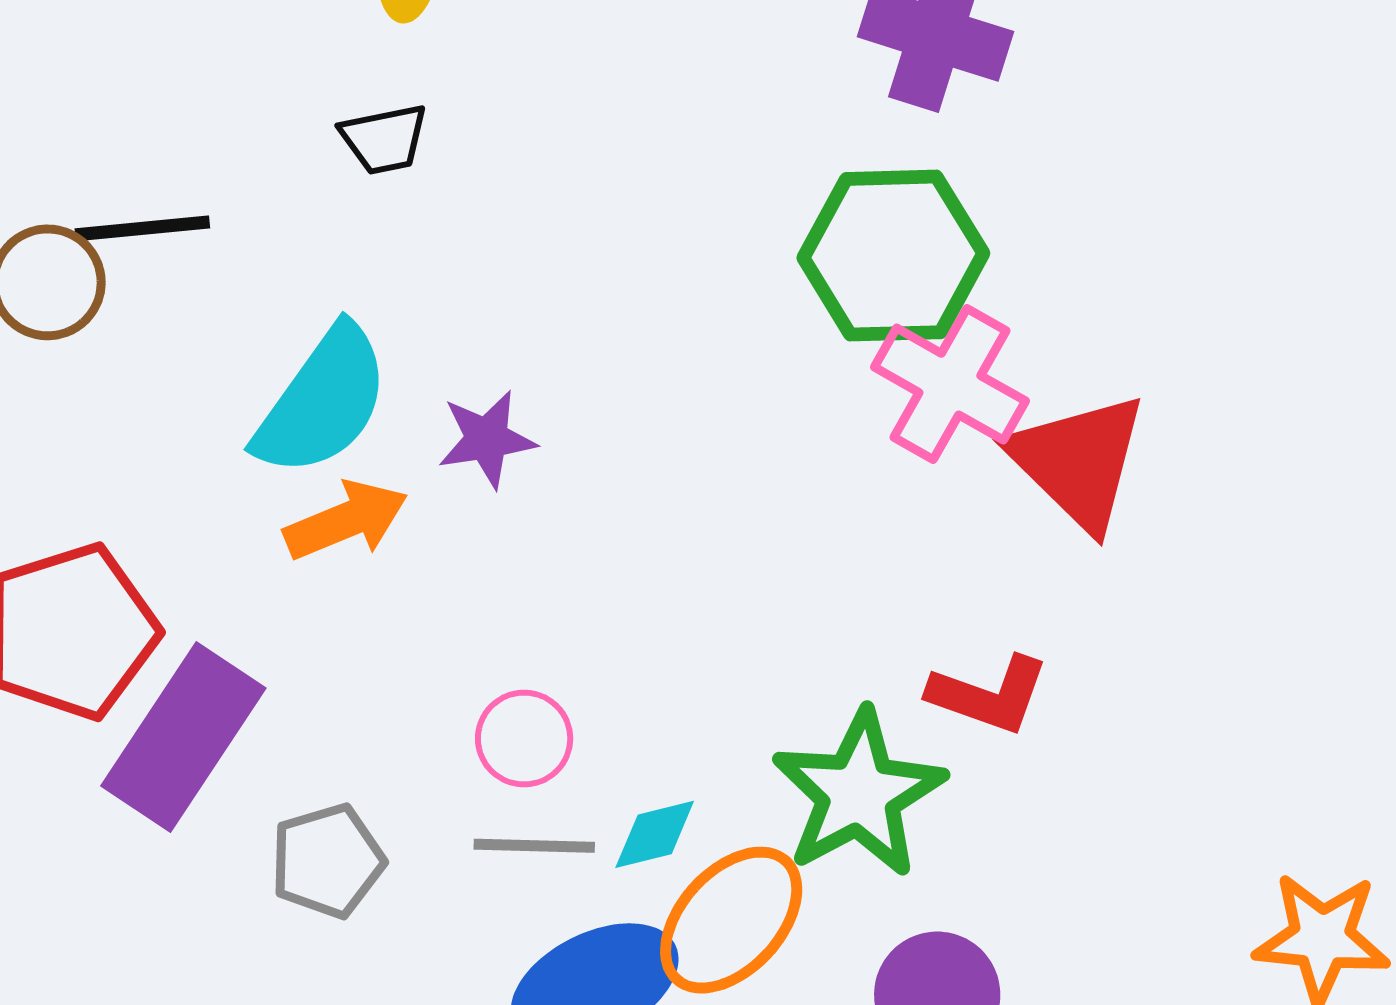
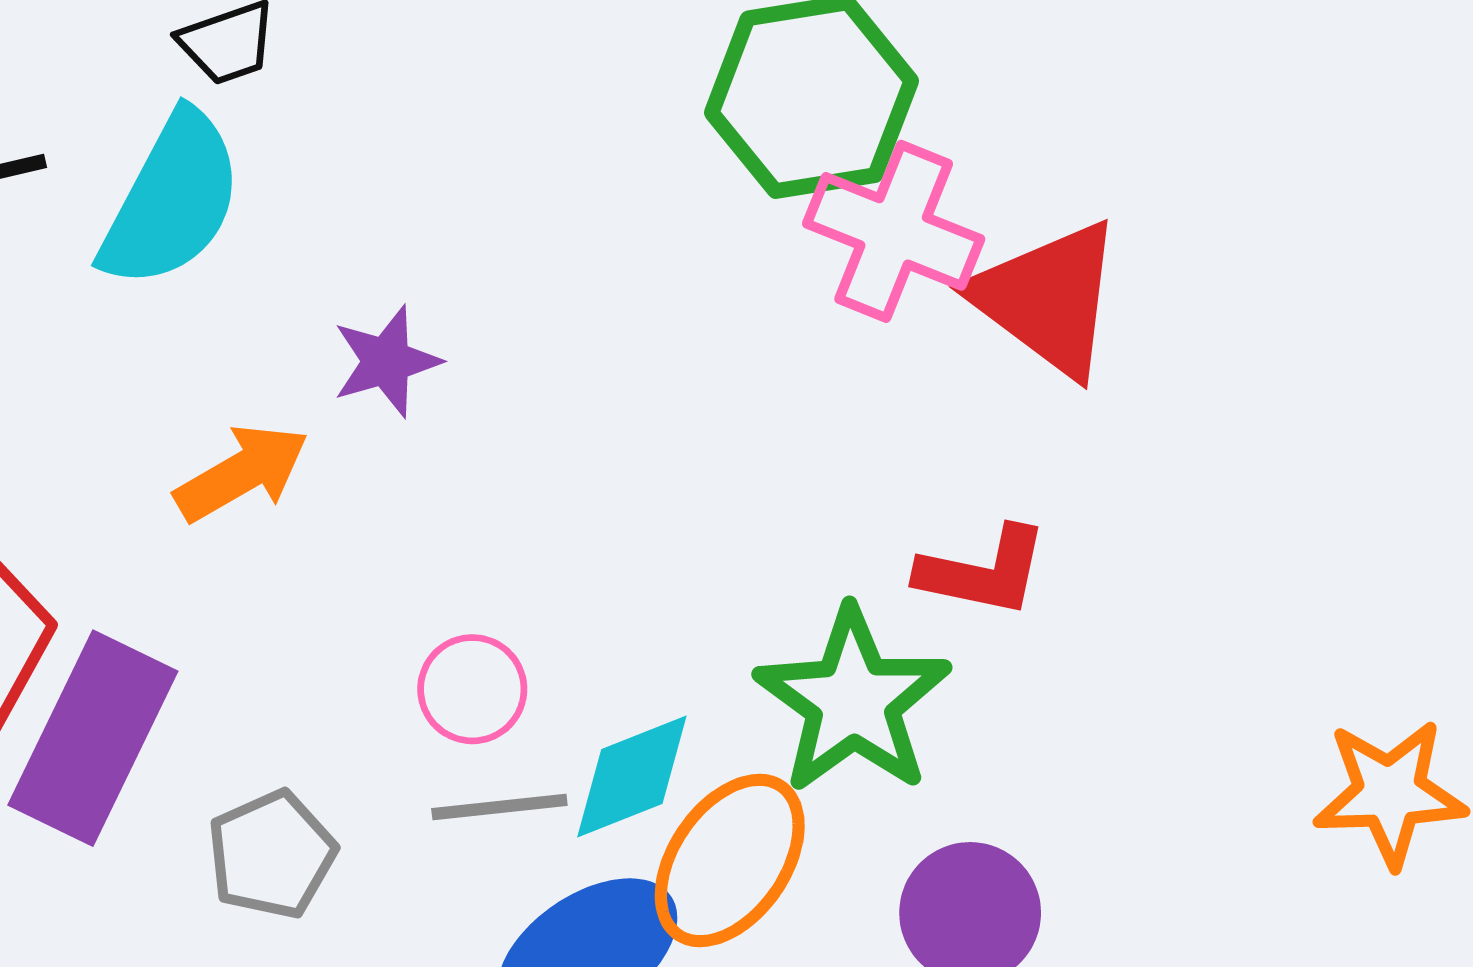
cyan semicircle: (322, 401) -> (172, 200), moved
cyan diamond: (655, 834) -> (632, 776), size x1.4

